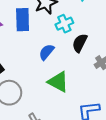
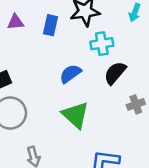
blue rectangle: (23, 20) -> (50, 25), size x0.7

